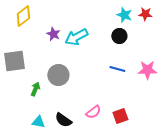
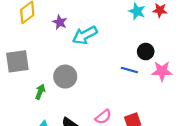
purple star: (53, 34) -> (60, 22), moved
black circle: (119, 36) -> (146, 52), moved

